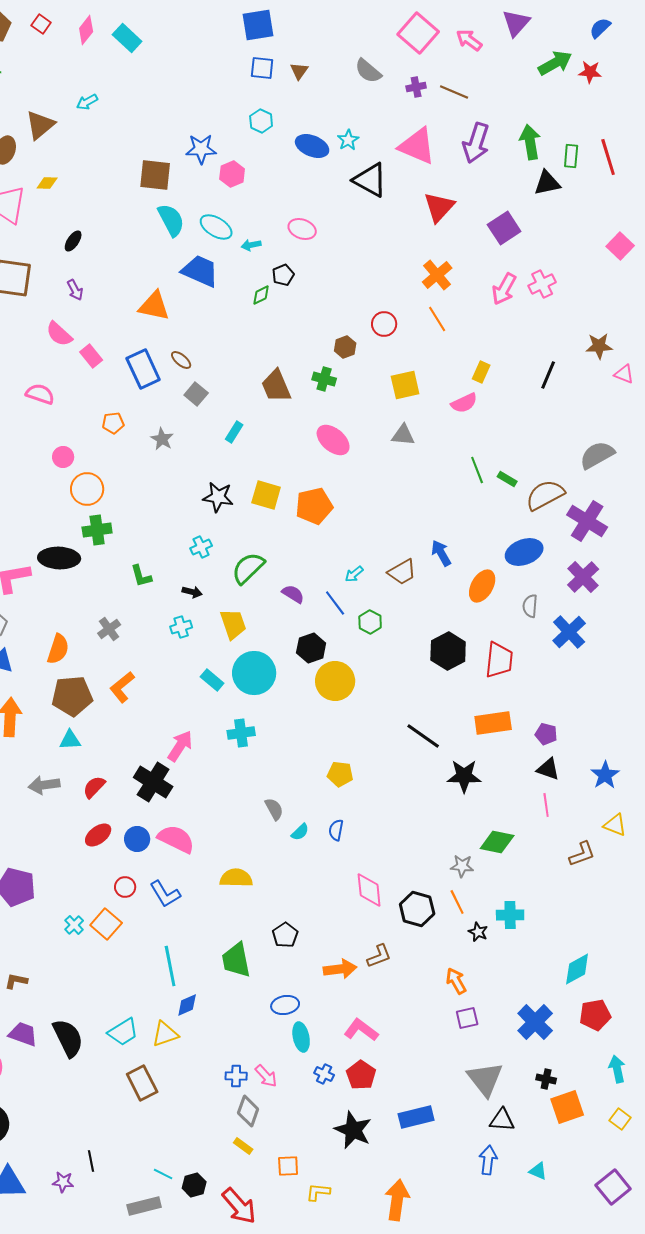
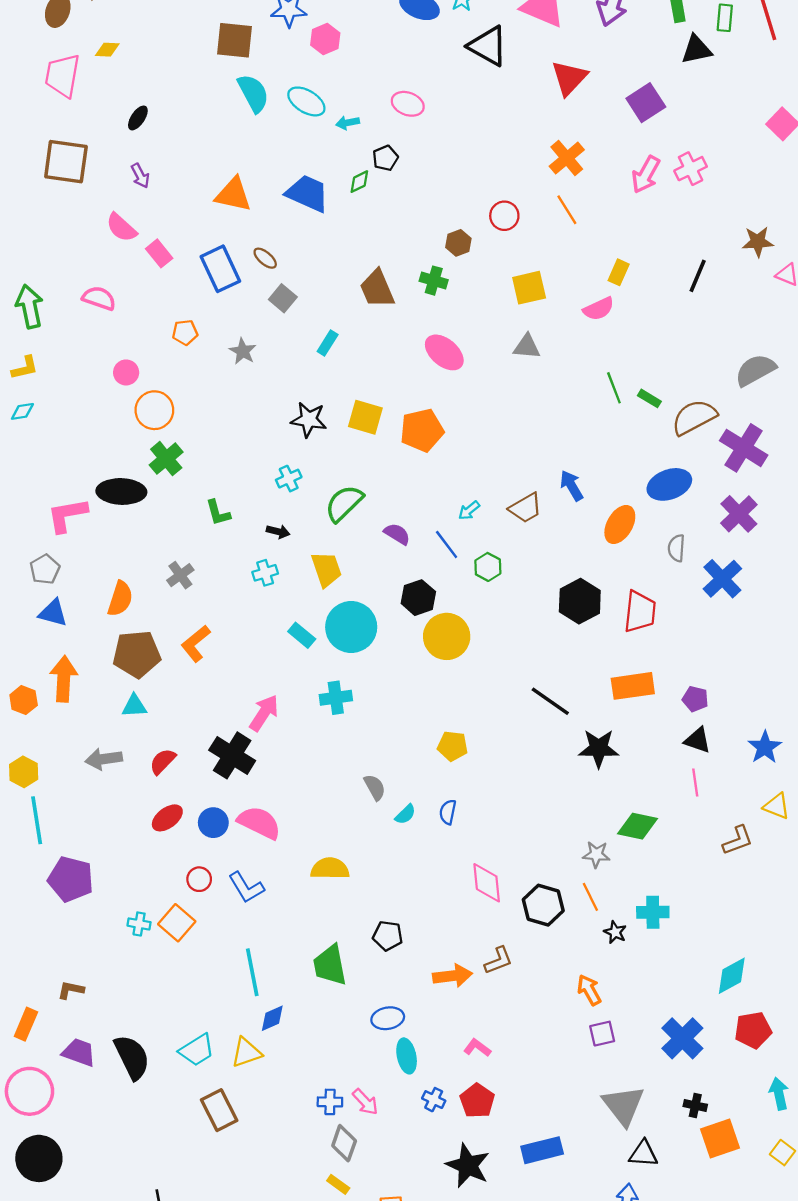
blue trapezoid: (200, 271) -> (308, 193), moved
green cross: (97, 530) -> (166, 459), turned -32
cyan cross: (74, 925) -> (139, 924), turned -36
black pentagon: (285, 935) -> (388, 936), turned -30
pink L-shape: (361, 1030) -> (477, 1048), size x0.7

